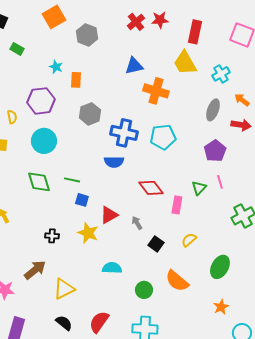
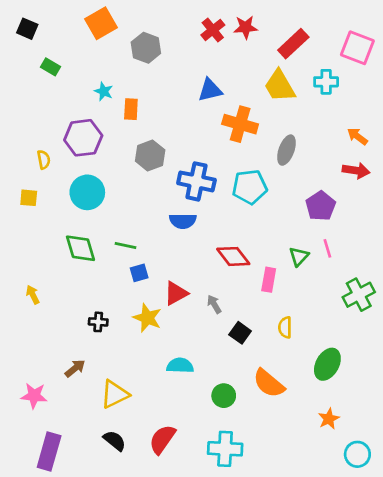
red rectangle: (195, 32) -> (293, 44), turned 35
cyan cross: (221, 74) -> (326, 82), moved, turned 30
gray ellipse: (213, 110) -> (286, 150), moved
blue square: (82, 200) -> (139, 273), turned -32
yellow semicircle: (189, 240) -> (285, 327), turned -49
brown arrow: (35, 270) -> (75, 368), size x0.7

